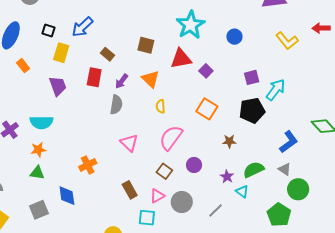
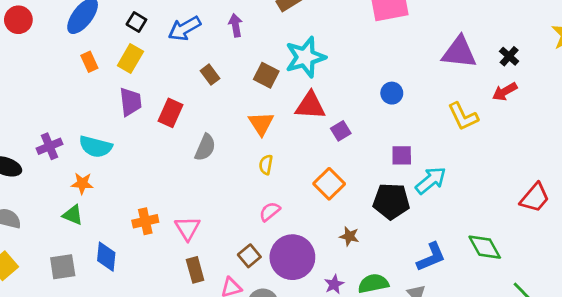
cyan star: (190, 25) -> (305, 57), moved
red arrow: (321, 28) -> (505, 92), moved, turned -42
yellow rectangle: (61, 53) -> (130, 59), moved
red rectangle: (94, 77) -> (170, 113), moved
purple arrow: (122, 81) -> (236, 25), moved, turned 119
pink semicircle: (171, 138) -> (270, 212), size x0.6
pink triangle: (129, 143) -> (187, 228), moved
purple circle: (194, 165) -> (292, 257), size x2.0

